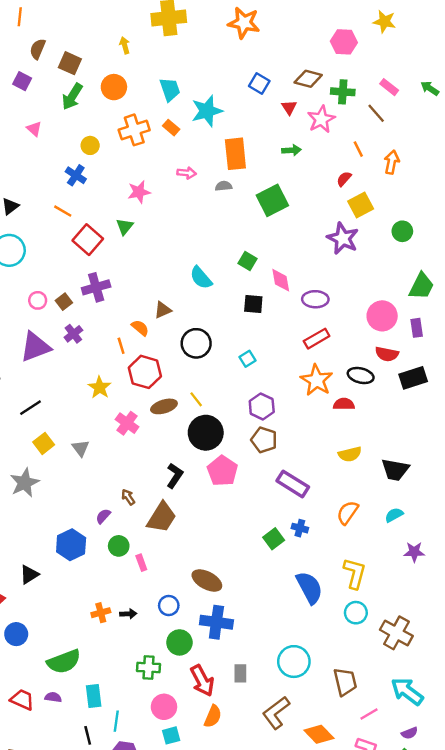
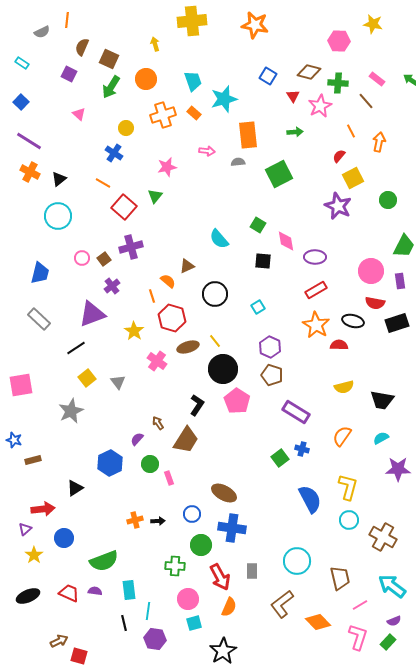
purple triangle: (35, 347) -> (92, 314), moved
purple star: (414, 552) -> (398, 469), size x1.4

